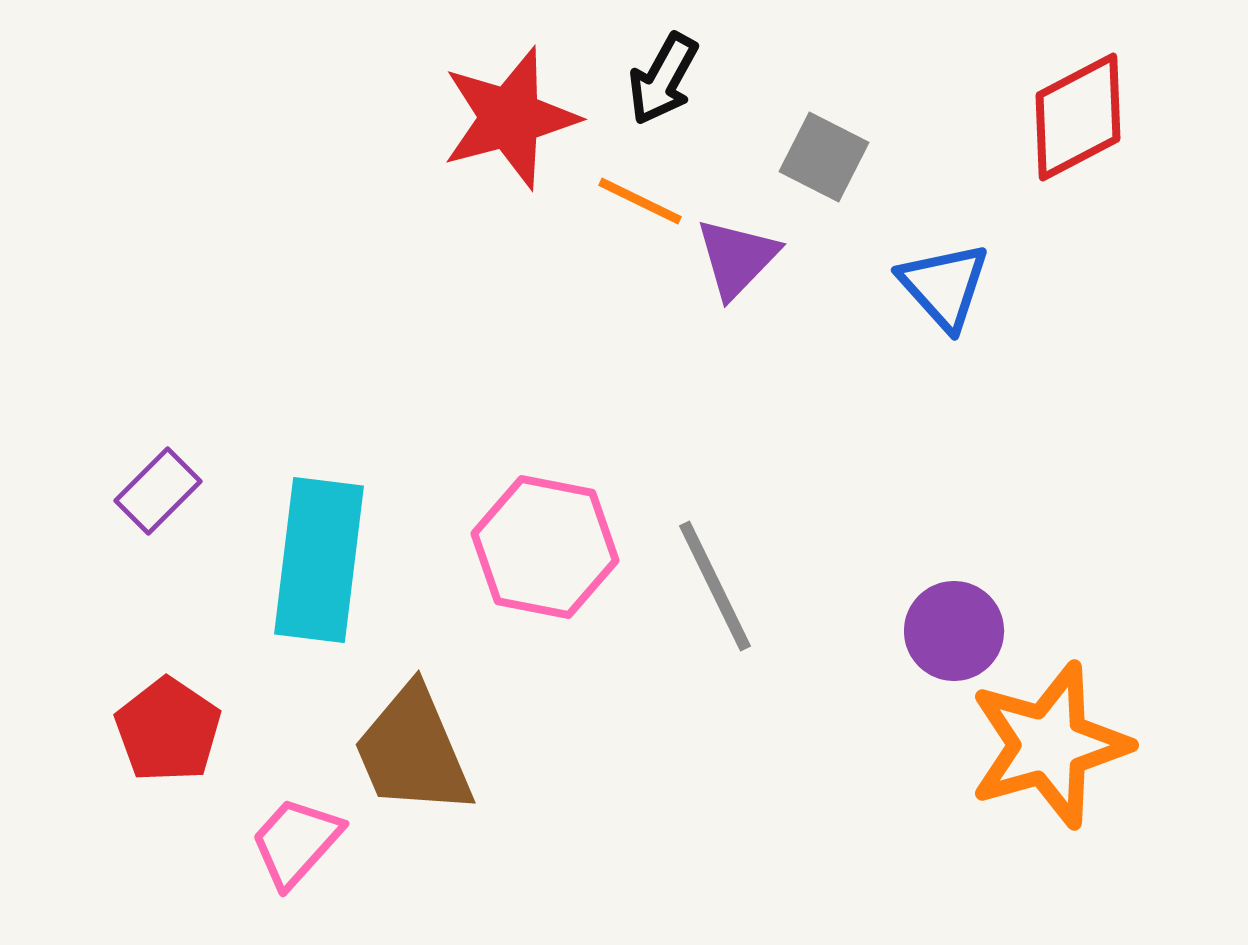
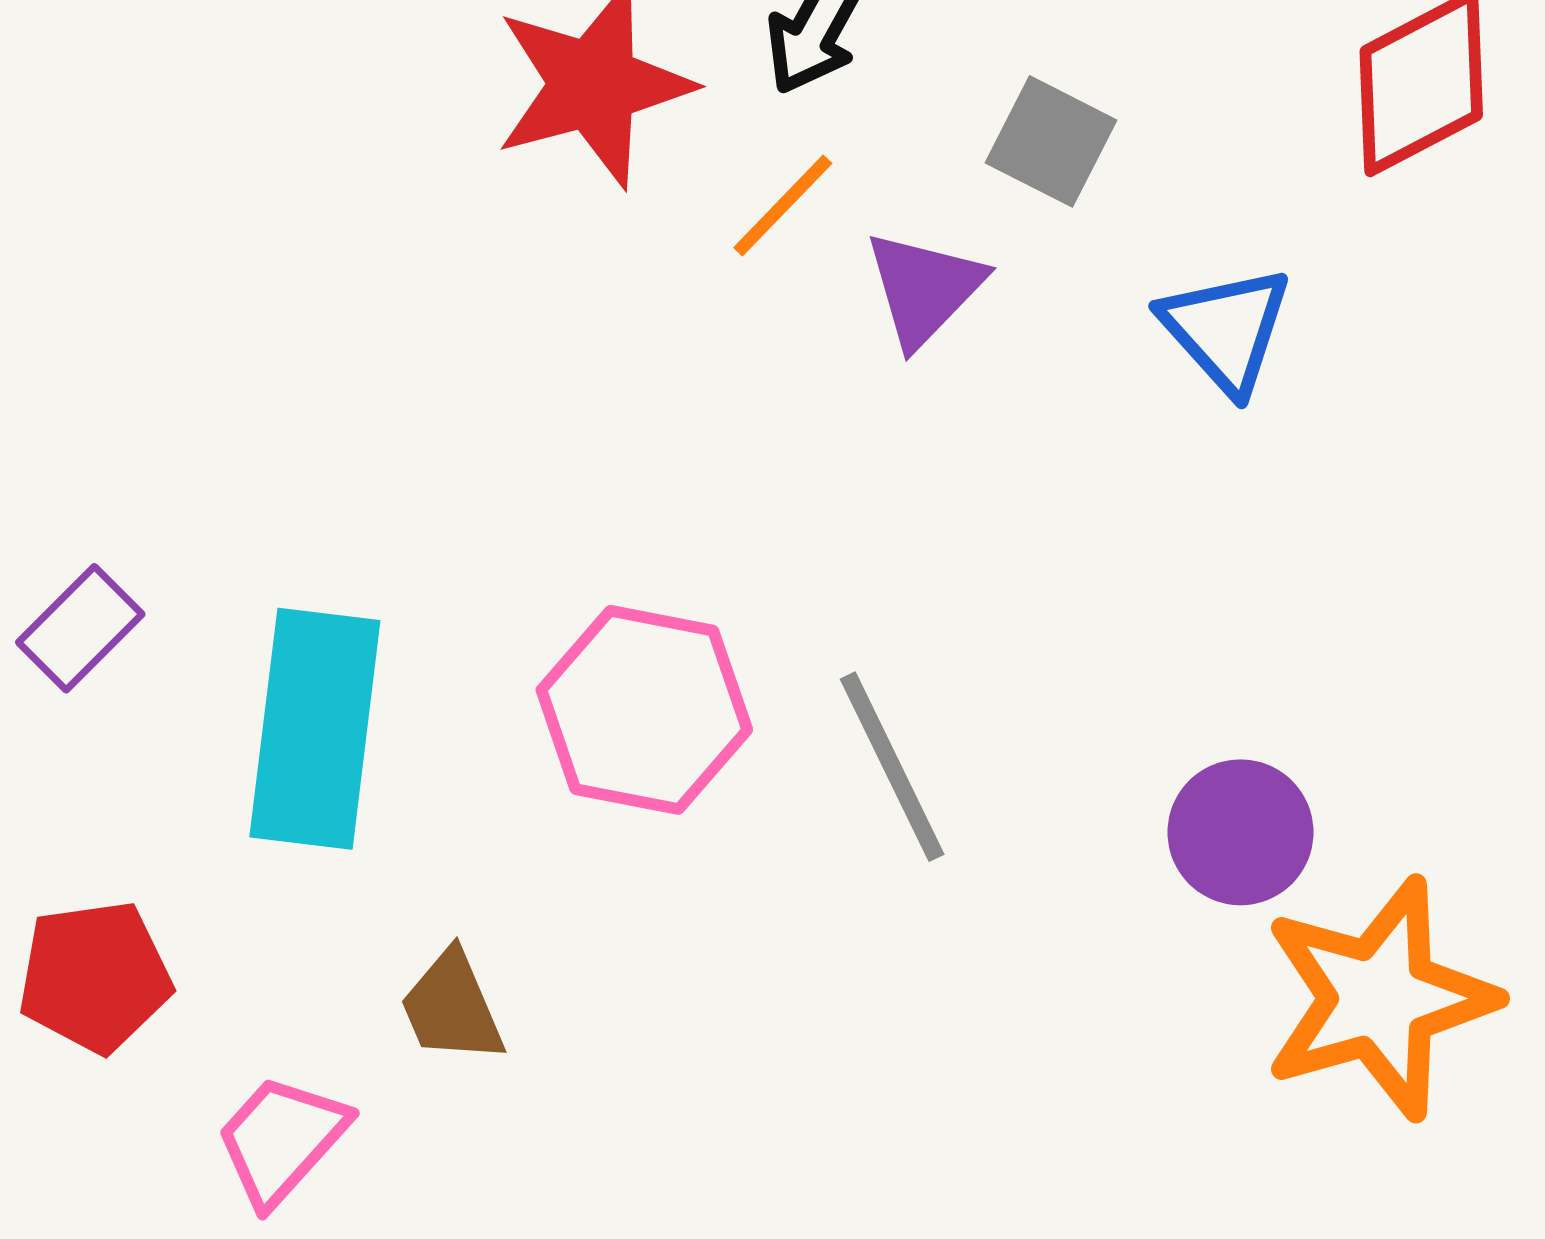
orange line: (640, 201) -> (783, 206), turned -72
red pentagon: (168, 730) -> (95, 977), turned 30
brown trapezoid: (413, 751) -> (452, 1007), size x0.6

